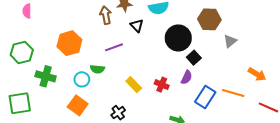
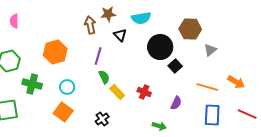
purple line: (114, 47) -> (98, 56), turned -54
green semicircle: (97, 69) -> (104, 77), moved, turned -120
purple semicircle: (187, 77) -> (176, 103), moved
orange line: (233, 93) -> (207, 87), moved
blue rectangle: (205, 97) -> (212, 115), moved, turned -30

